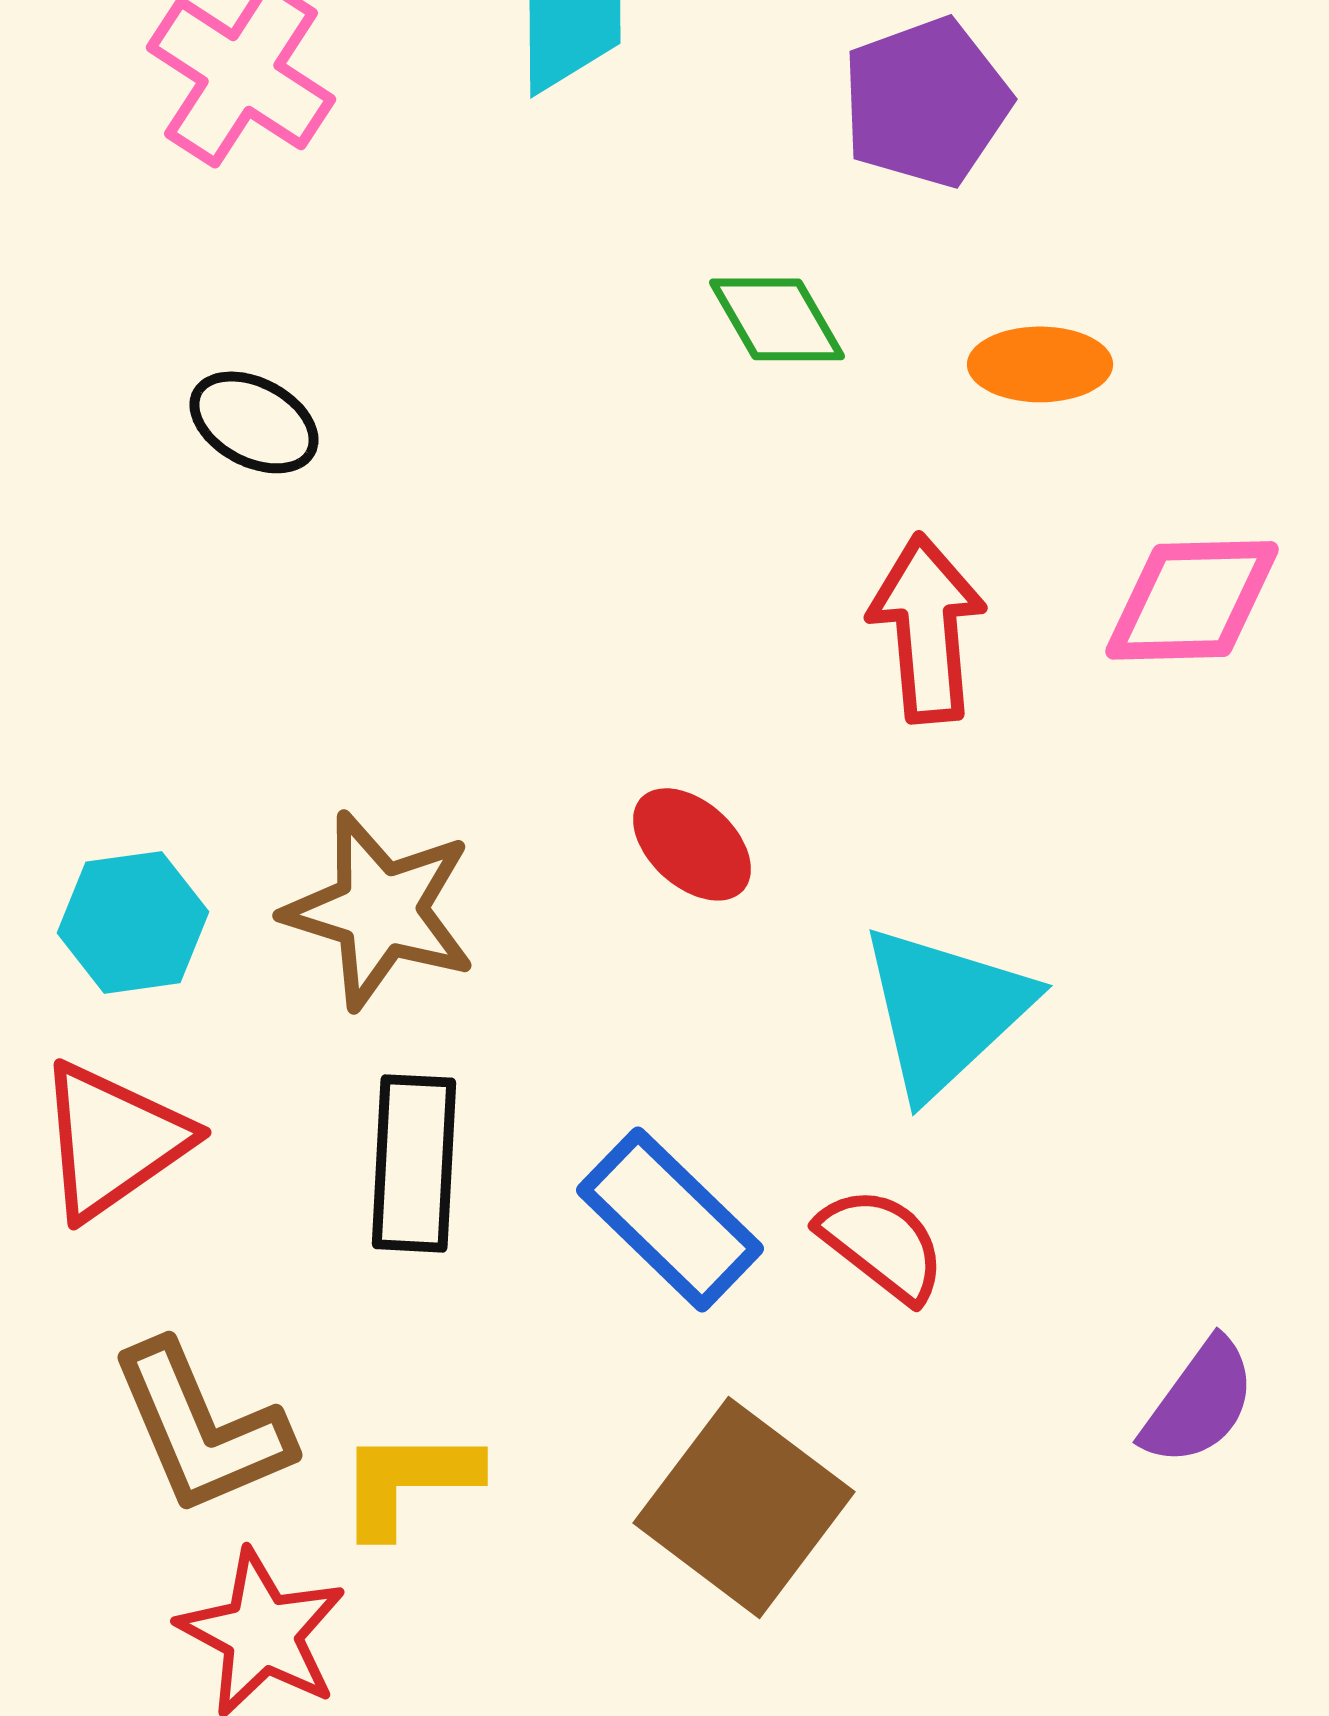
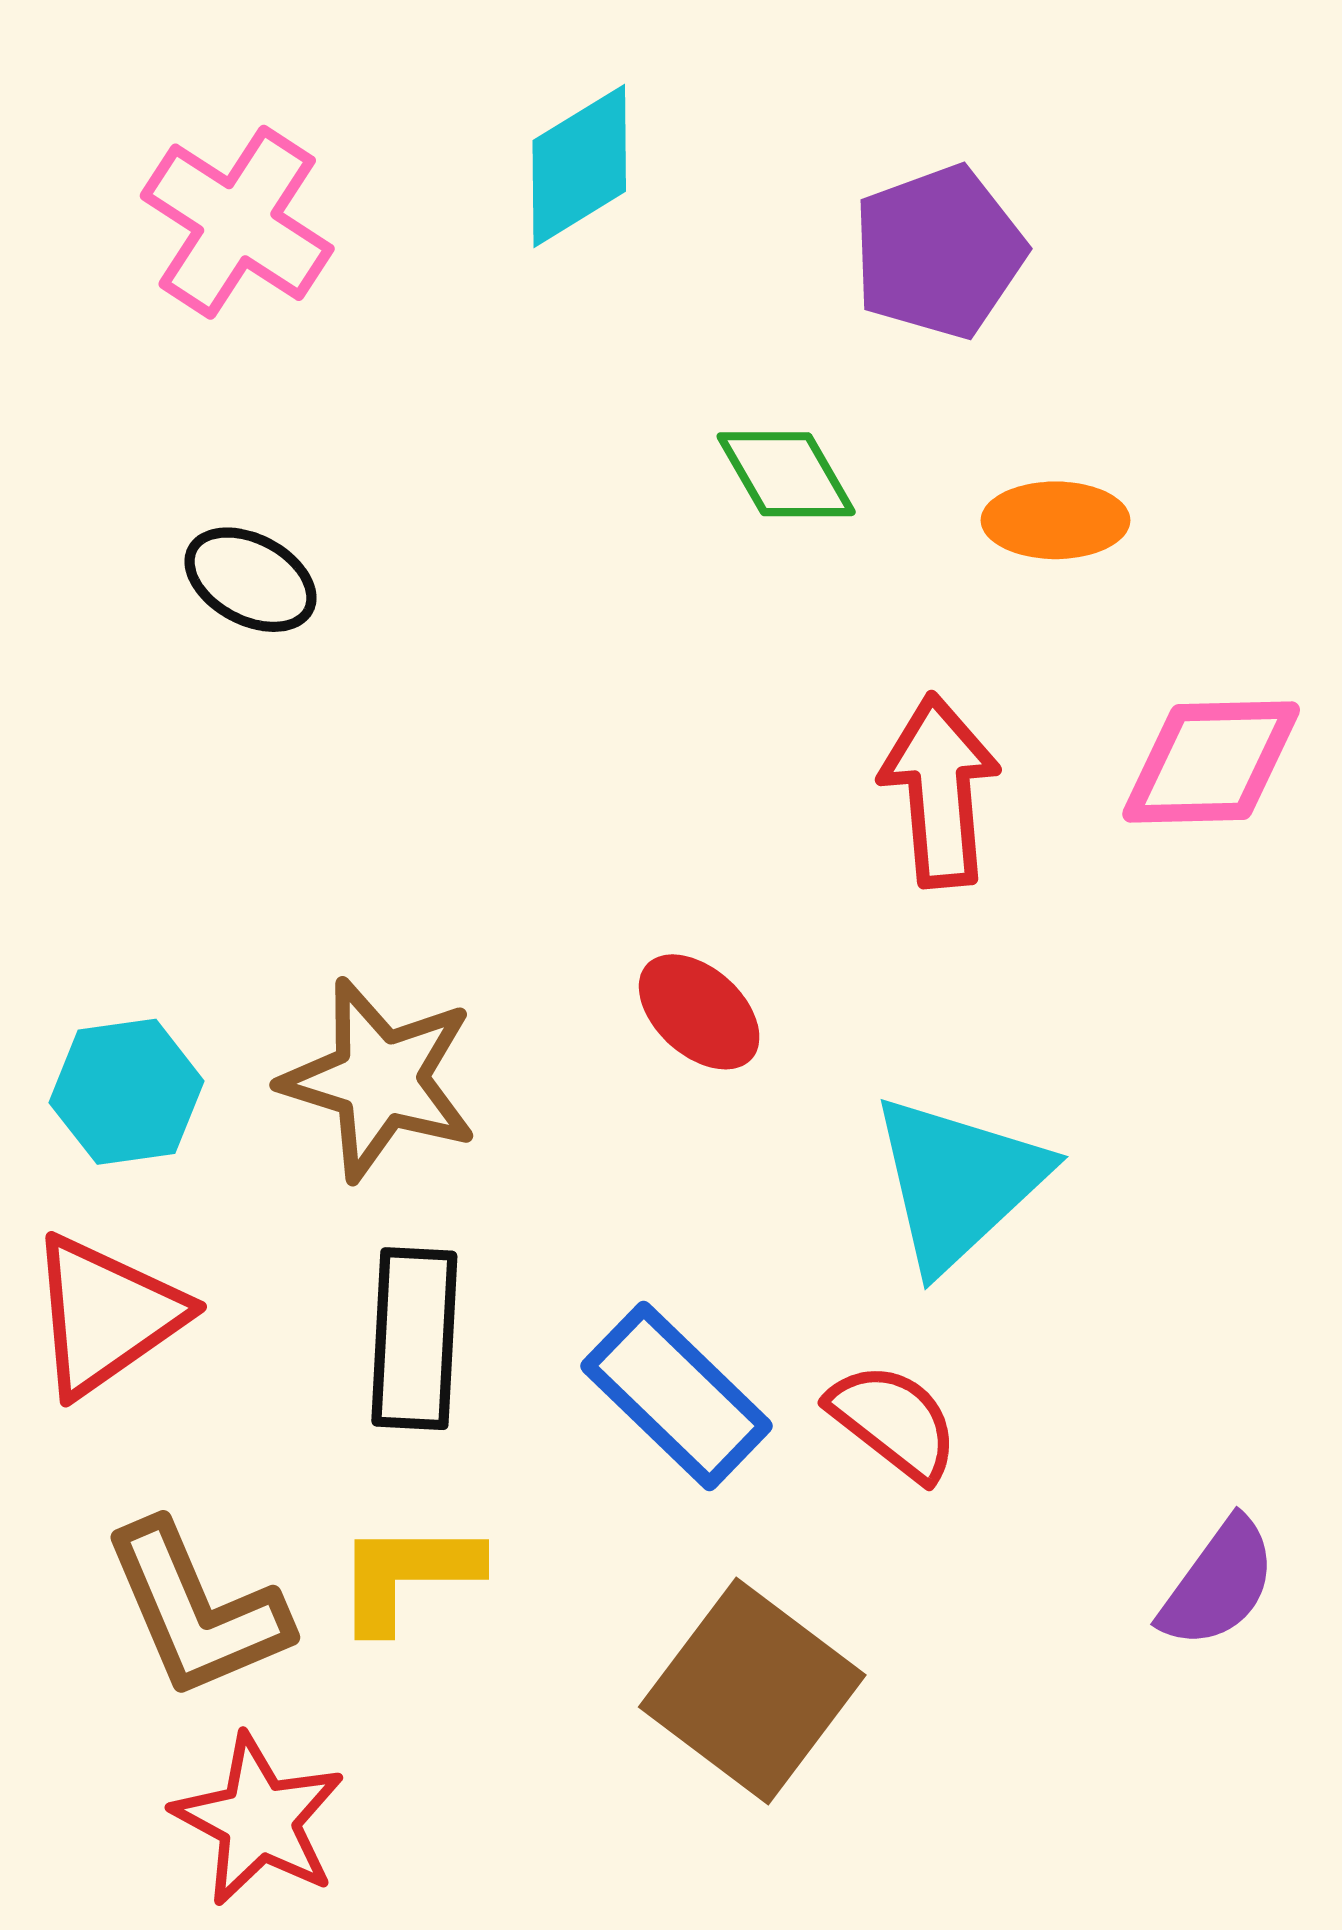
yellow L-shape: (408, 1481) -> (407, 1575), moved

